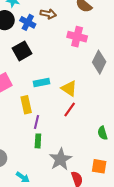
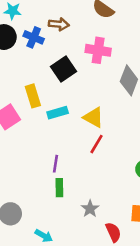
black square: (22, 51) -> (63, 69), moved
yellow rectangle: (26, 105) -> (33, 96), moved
gray star: (60, 159) -> (90, 209), size x0.6

